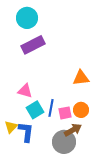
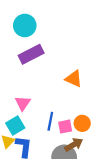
orange triangle: (81, 78) -> (74, 79), moved, turned 30
pink triangle: (25, 91) -> (23, 103), turned 49
cyan square: (35, 110) -> (15, 125), moved

